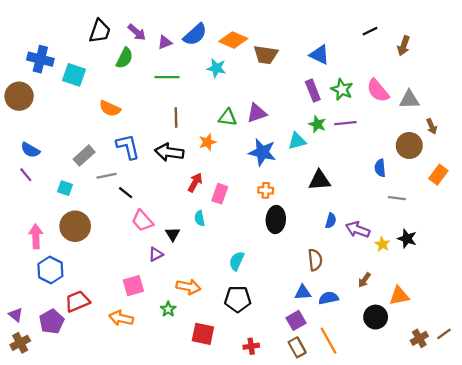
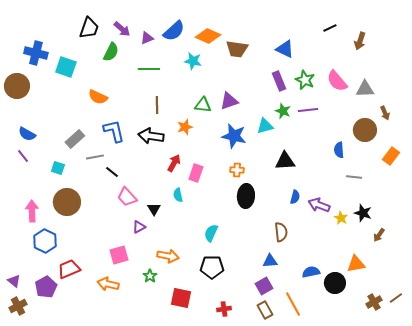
brown arrow: (364, 280) -> (379, 235), moved
blue semicircle: (329, 298) -> (311, 272), moved

